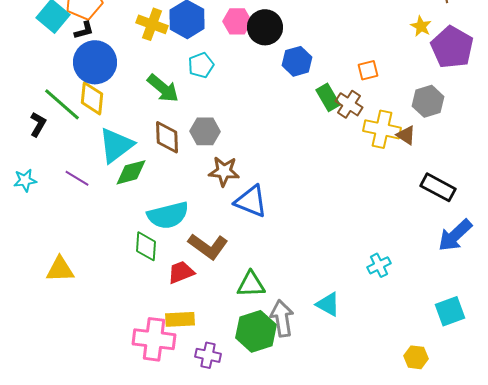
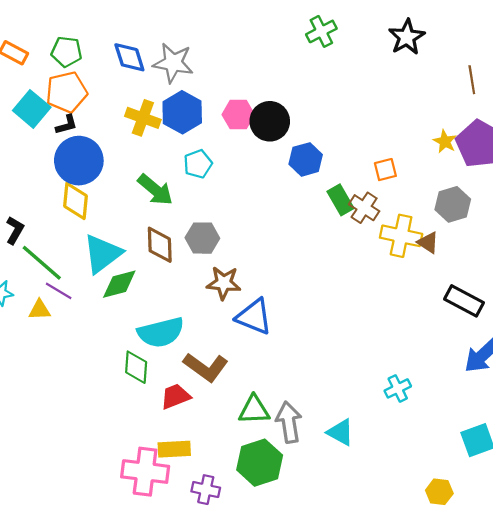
yellow star: (421, 26) -> (445, 141), moved
green line: (62, 104) -> (42, 263), moved
yellow triangle: (60, 269) -> (40, 310), moved, size x0.7
gray arrow: (282, 318) -> (289, 422), moved

